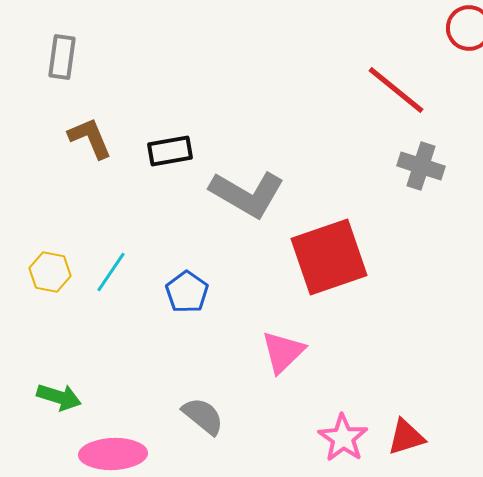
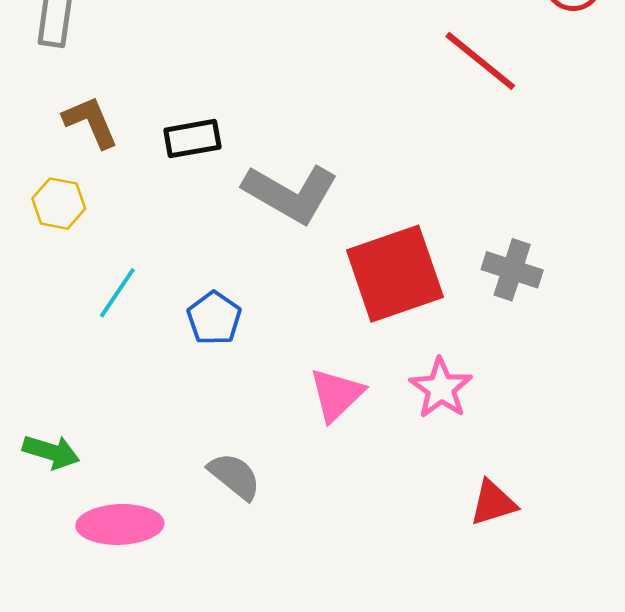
gray cross: (421, 166) -> (512, 270), moved
yellow hexagon: (50, 272) -> (59, 204), moved
pink star: (343, 438) -> (441, 388), moved

